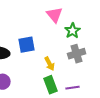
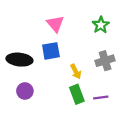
pink triangle: (55, 15) -> (55, 24), moved
green star: (73, 31) -> (101, 25), moved

